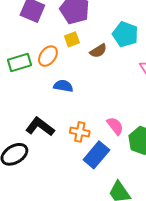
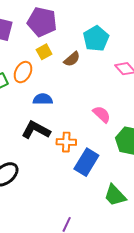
cyan pentagon: (125, 34) -> (96, 39), turned 30
pink semicircle: (115, 126) -> (102, 114), moved
black L-shape: (40, 127) -> (36, 130), moved

